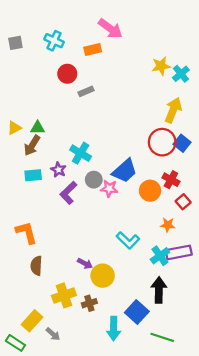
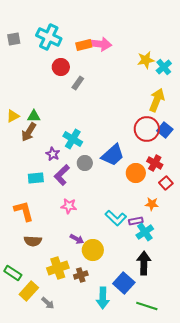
pink arrow: (110, 29) -> (100, 44), moved, turned -30
cyan cross: (54, 41) -> (49, 37), size x1.4
gray rectangle: (86, 91) -> (78, 83), turned -32
cyan rectangle: (33, 175) -> (36, 178), moved
pink star: (109, 188) -> (69, 206), moved
purple rectangle: (179, 252) -> (136, 221), moved, size x0.6
brown semicircle: (36, 266) -> (33, 241), turned -90
green rectangle: (15, 343) -> (13, 273), moved

